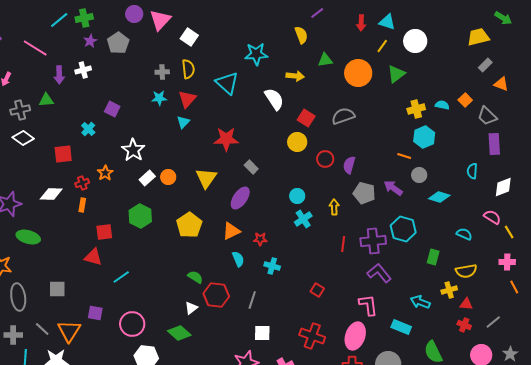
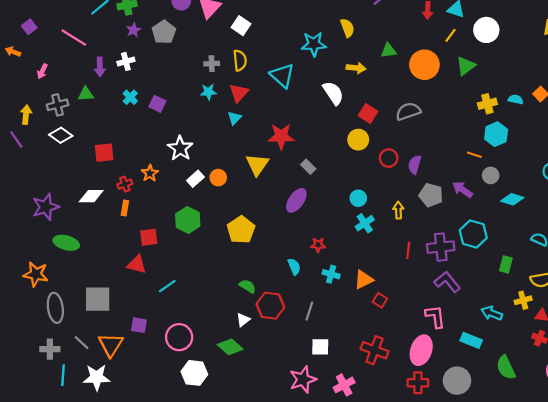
yellow semicircle: (301, 35) -> (347, 28), moved
cyan cross: (88, 129) -> (130, 97), moved
yellow triangle: (206, 178) -> (257, 165), moved
orange triangle: (231, 231) -> (364, 280), moved
gray square: (57, 289) -> (98, 299), size x1.5

